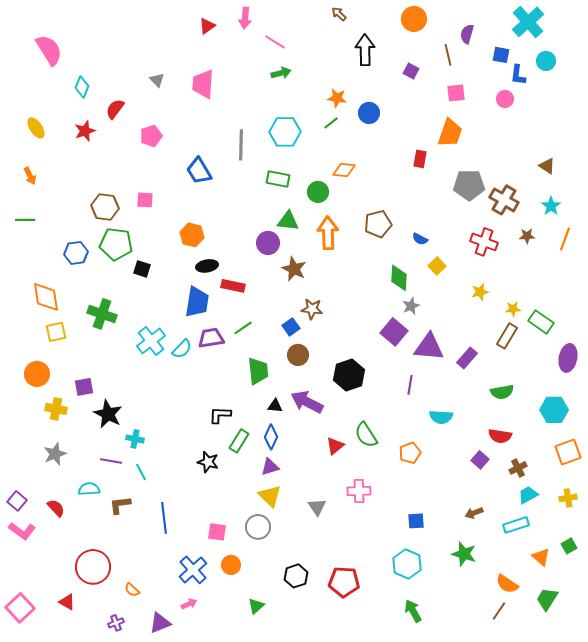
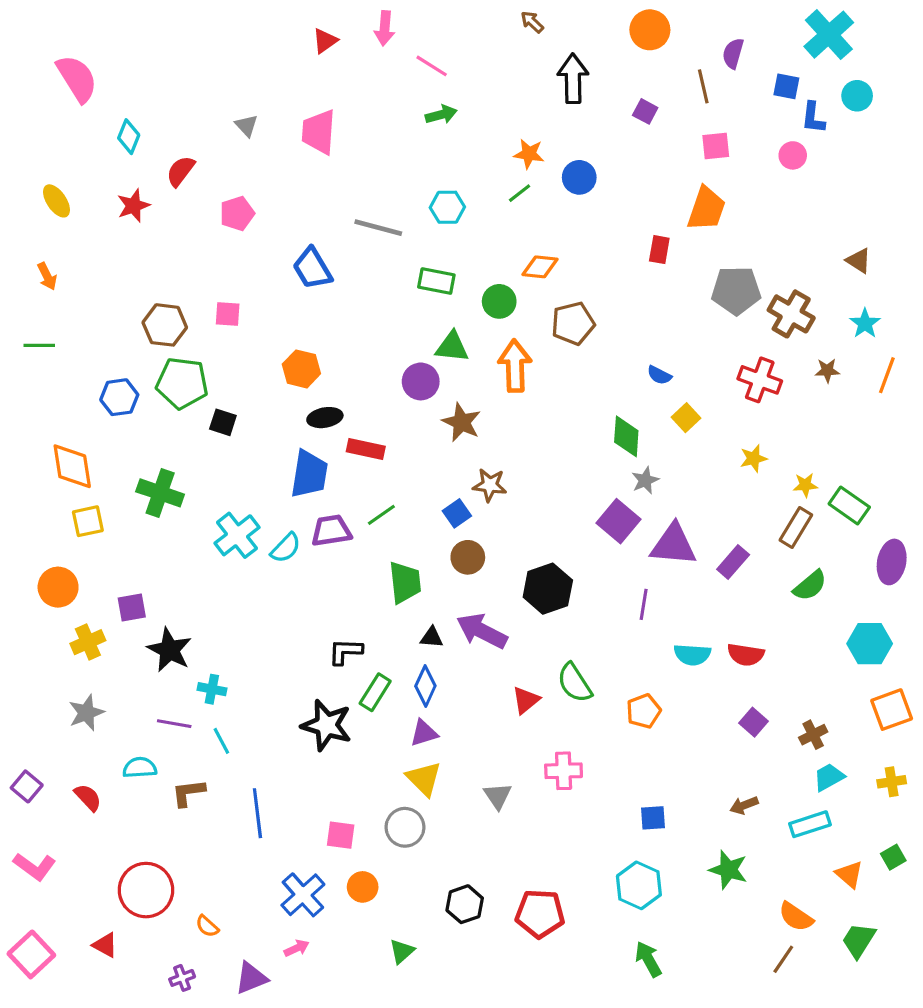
cyan hexagon: (285, 132) -> (447, 207), size x0.7
gray line: (241, 145) -> (378, 228), turned -76
brown pentagon: (378, 224) -> (573, 323), moved
green semicircle: (502, 392) -> (810, 586), moved, turned -30
yellow cross: (56, 409) -> (88, 642), turned -35
red semicircle: (500, 436) -> (746, 655), moved
black star: (208, 462) -> (326, 725), size x1.5
pink L-shape: (22, 531) -> (35, 867), moved

